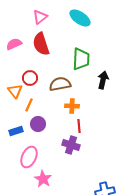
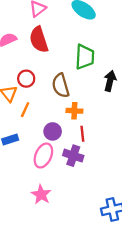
brown semicircle: (60, 84) -> (61, 86), turned -95
purple circle: (38, 124) -> (53, 131), moved
pink ellipse: (29, 157) -> (43, 156), moved

